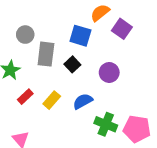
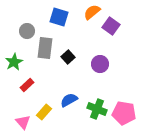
blue square: (80, 36) -> (59, 17), moved
yellow rectangle: (52, 100) -> (44, 112), moved
blue semicircle: (83, 101) -> (69, 100), moved

